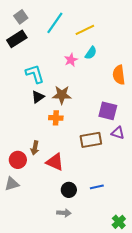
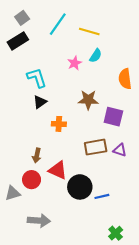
yellow line: (85, 30) -> (89, 32), turned 42
brown star: (62, 95) -> (88, 100), moved
purple triangle: (118, 133) -> (120, 150), moved
red circle: (18, 160) -> (32, 180), moved
black circle: (69, 190) -> (80, 187), moved, size x1.5
gray arrow: (64, 213) -> (39, 221), moved, size x1.5
green cross: (119, 222) -> (116, 233), moved

